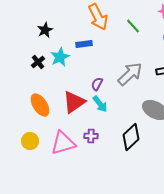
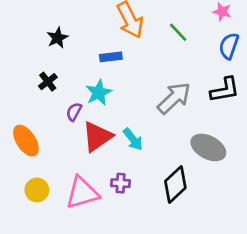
cyan star: (60, 57) -> (99, 93), moved
purple semicircle: (97, 84) -> (74, 112), moved
orange ellipse: (40, 105) -> (26, 141), moved

